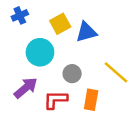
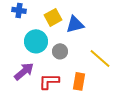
blue cross: (20, 15) -> (19, 10), turned 32
gray circle: (72, 74) -> (60, 51), moved

